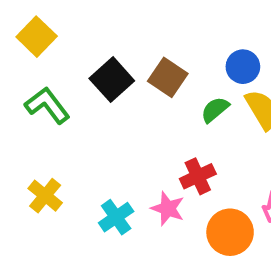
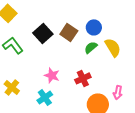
blue circle: (243, 67) -> (94, 27), moved
pink star: (168, 209) -> (52, 75), moved

